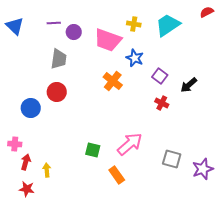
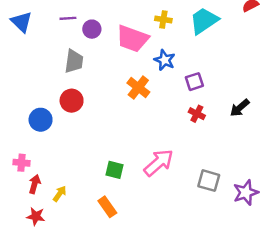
purple square: (160, 76) -> (194, 82), turned 35
black arrow: (189, 85) -> (240, 108), moved
yellow arrow: (47, 170) -> (60, 194), turned 40
orange rectangle: (117, 175) -> (107, 207), moved

